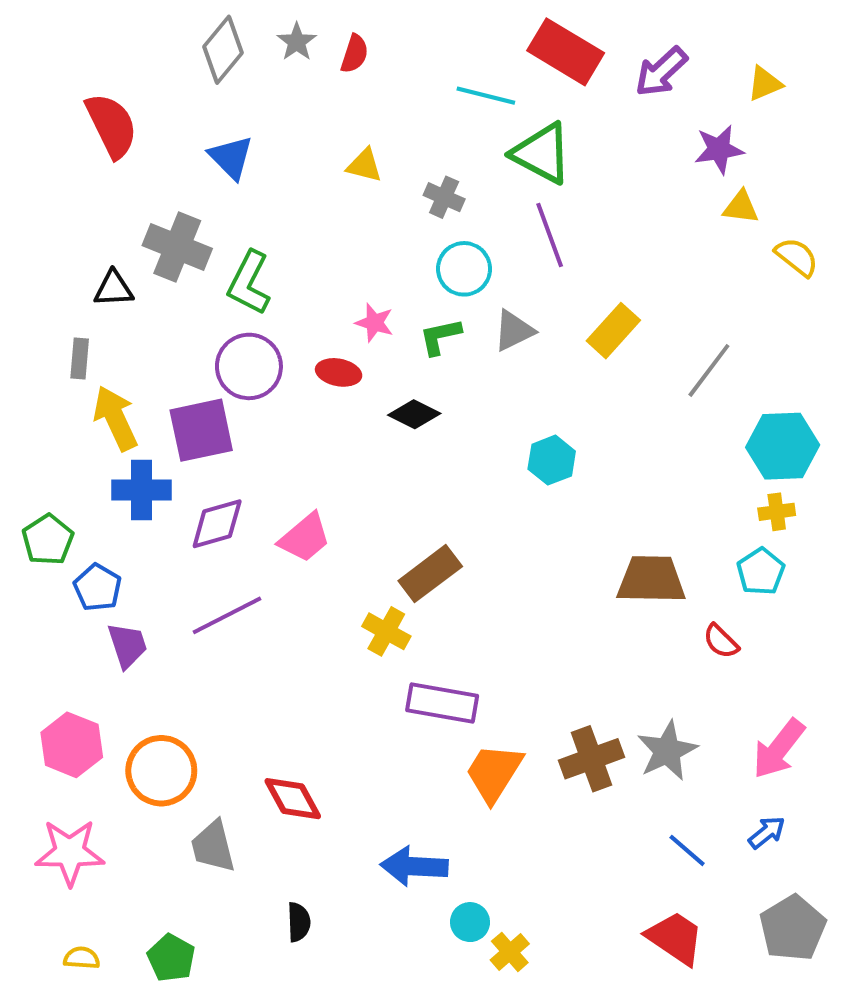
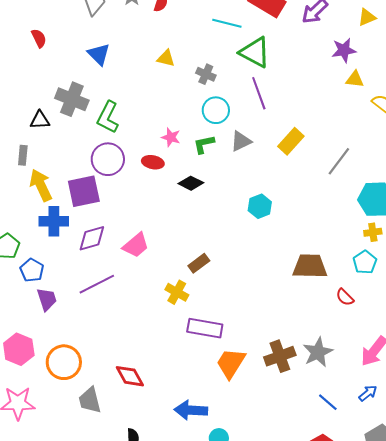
red semicircle: (112, 125) -> (39, 38), size x0.6
brown rectangle: (430, 574) -> (199, 263), size x0.7

